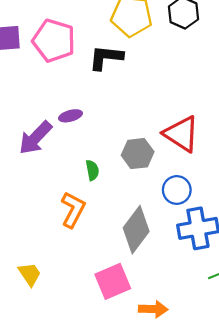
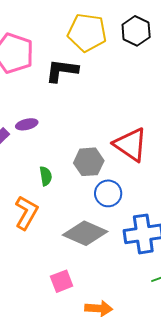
blue circle: (177, 190) -> (108, 193), moved
gray diamond: (136, 230) -> (85, 233), turned 75
pink square: (113, 281) -> (62, 281), size x0.7

